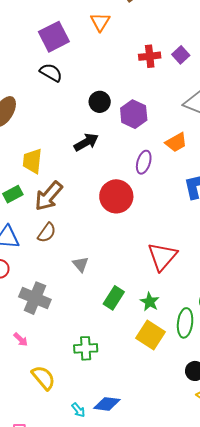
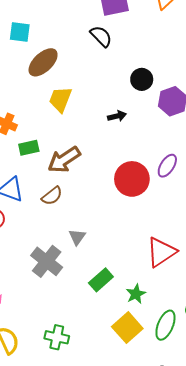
black arrow: (86, 142) -> (117, 116), size x0.7
yellow trapezoid: (32, 161) -> (60, 99), moved
purple ellipse: (144, 162) -> (167, 166), moved
gray cross: (35, 298) -> (47, 261), moved
green cross: (86, 348) -> (57, 337), moved

